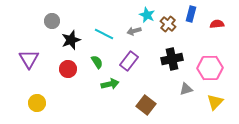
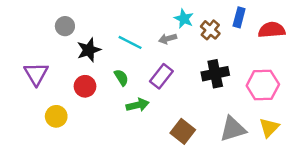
red semicircle: (217, 24) -> (272, 30), size x1.5
gray triangle: (186, 89) -> (233, 129), moved, size x1.6
yellow circle: (37, 103) -> (56, 116), moved

